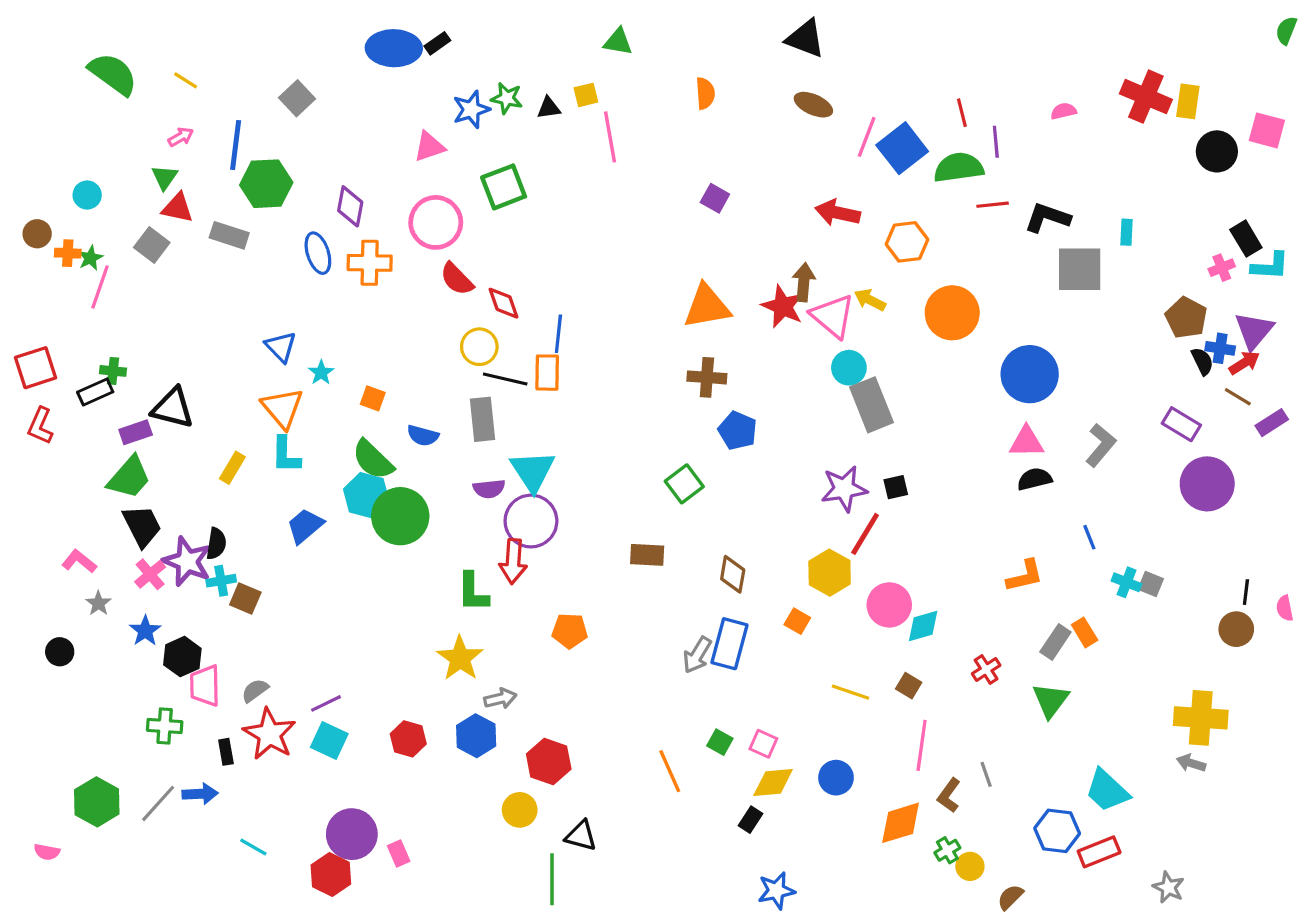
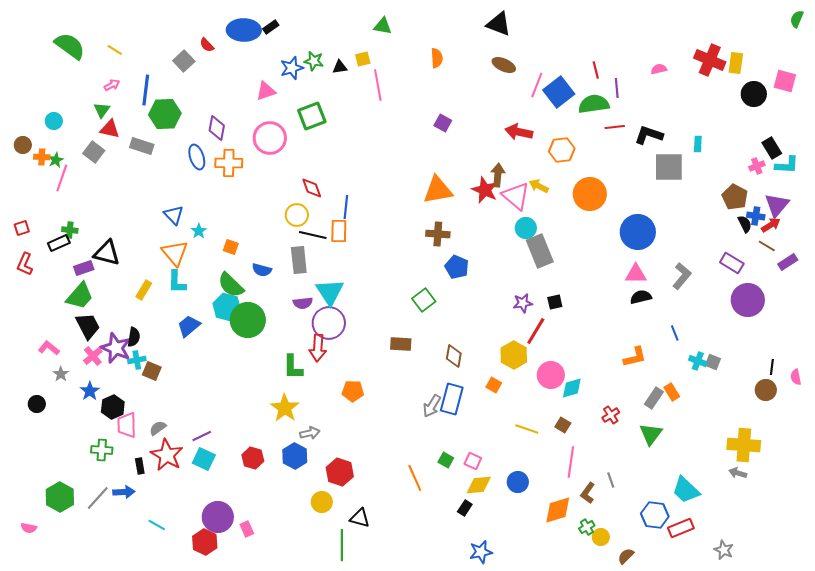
red semicircle: (457, 279) -> (207, 45), moved, size x0.7
red square: (36, 368) -> (22, 228), size x0.6
purple star: (844, 489) -> (523, 303), size x0.7

